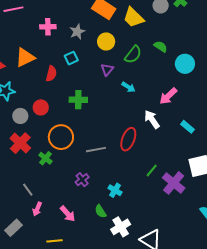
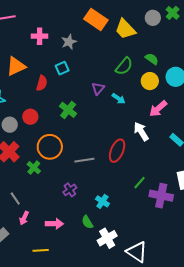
yellow circle: (106, 41) -> (150, 81), moved
purple triangle: (107, 69) -> (98, 88), moved
green cross: (78, 100) -> (68, 110), turned 36
purple cross: (174, 183) -> (161, 196), turned -30
pink arrow: (68, 214) -> (54, 224), turned -48

